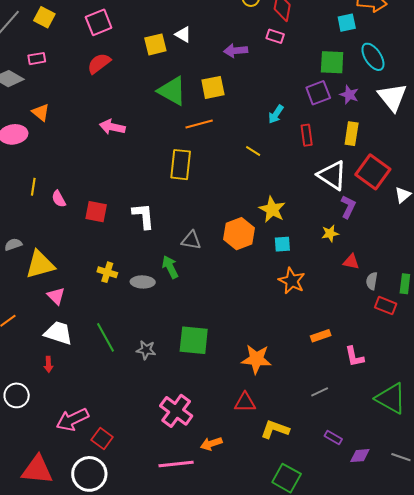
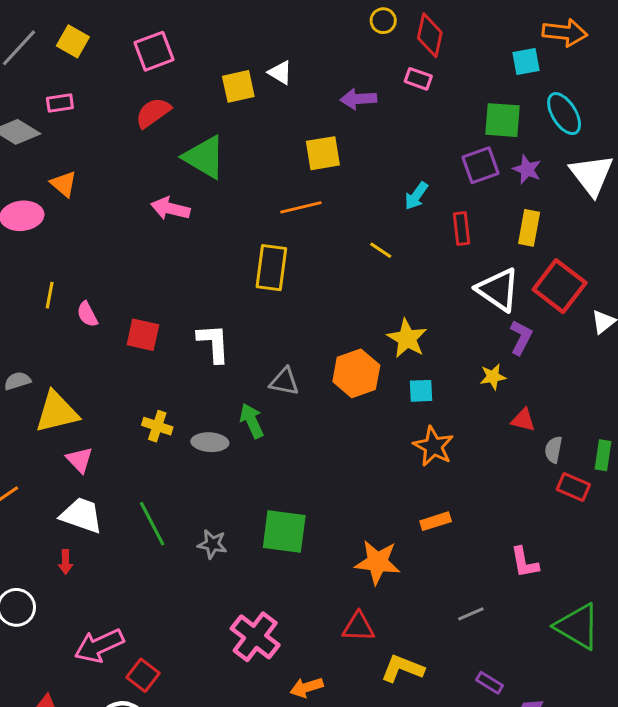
green triangle: (172, 91) -> (204, 157), moved
orange rectangle: (321, 336) -> (436, 521), moved

